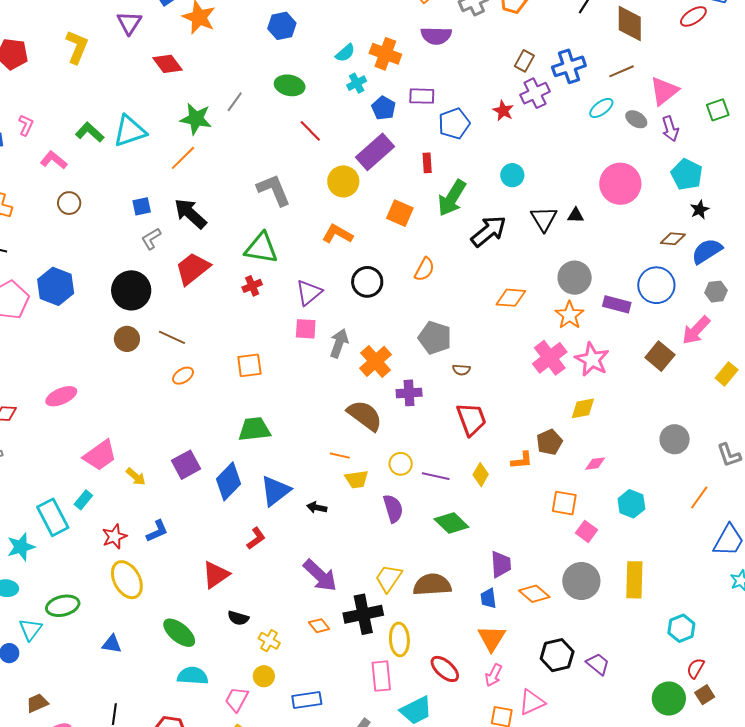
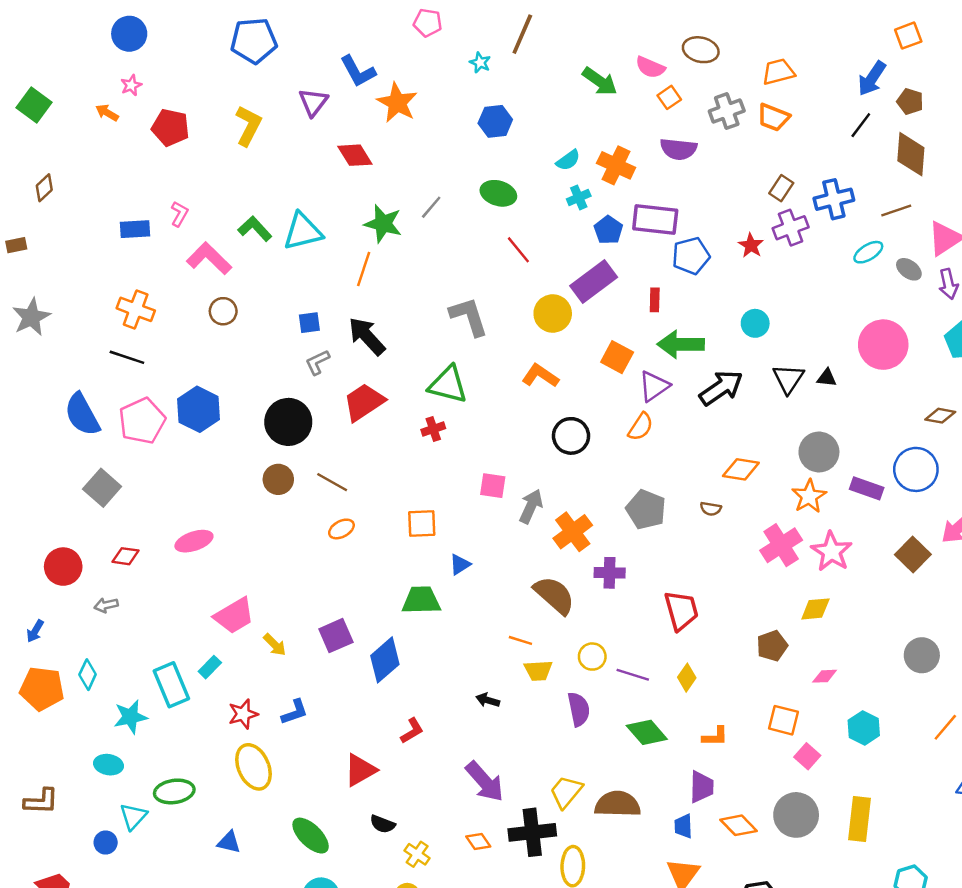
purple rectangle: (422, 96) -> (655, 220), size x1.5
orange line: (183, 158) -> (364, 269), turned -32
pink L-shape: (54, 160) -> (209, 258), size x1.4
green arrow: (452, 198) -> (681, 344), turned 54
purple triangle: (309, 292) -> (654, 386), moved
brown semicircle: (461, 370) -> (711, 509), moved
orange L-shape: (522, 460) -> (715, 737), moved
blue triangle: (275, 491) -> (460, 565), moved, size x0.6

